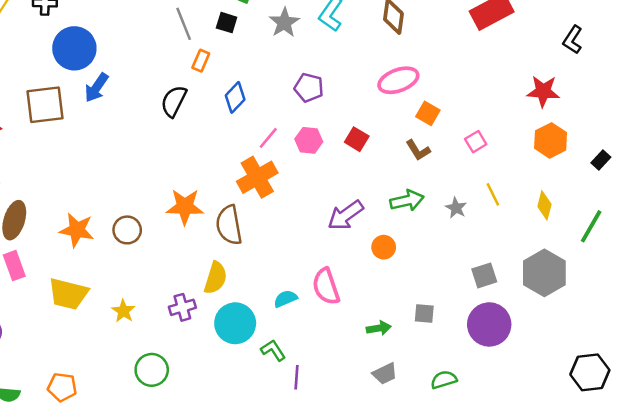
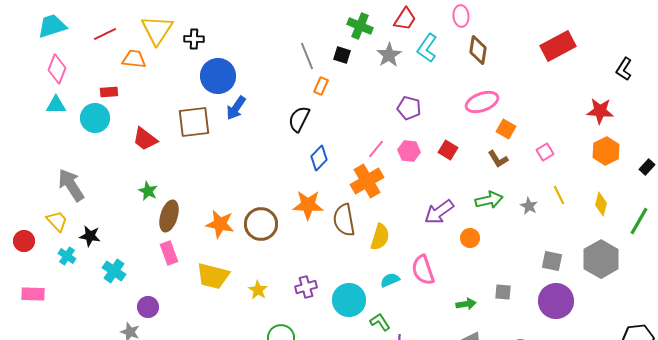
blue diamond: (235, 97) -> (319, 158), moved
brown circle: (127, 230) -> (261, 224), size x1.4
gray square: (484, 275) -> (552, 261), turned 30
yellow semicircle: (216, 278) -> (380, 237), moved

